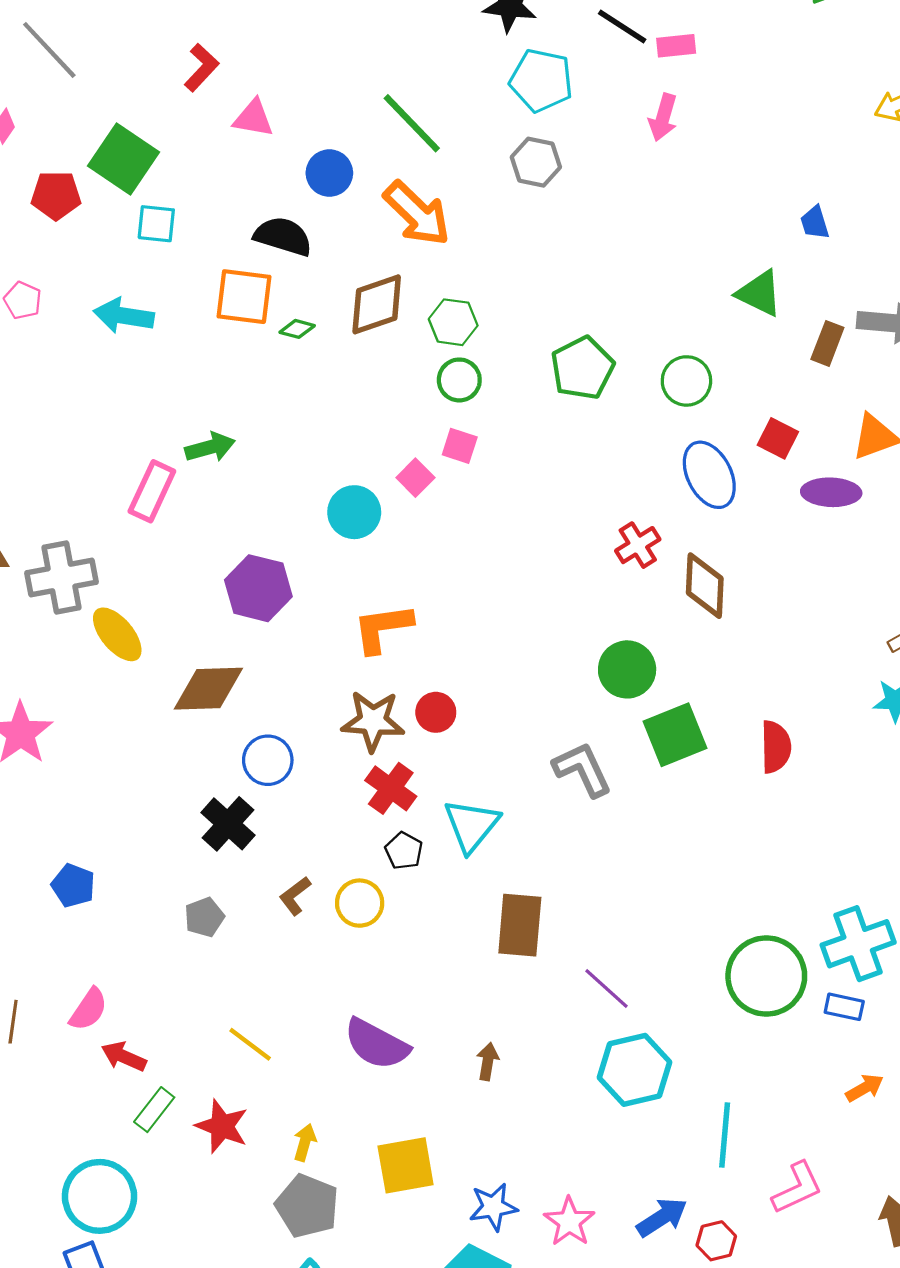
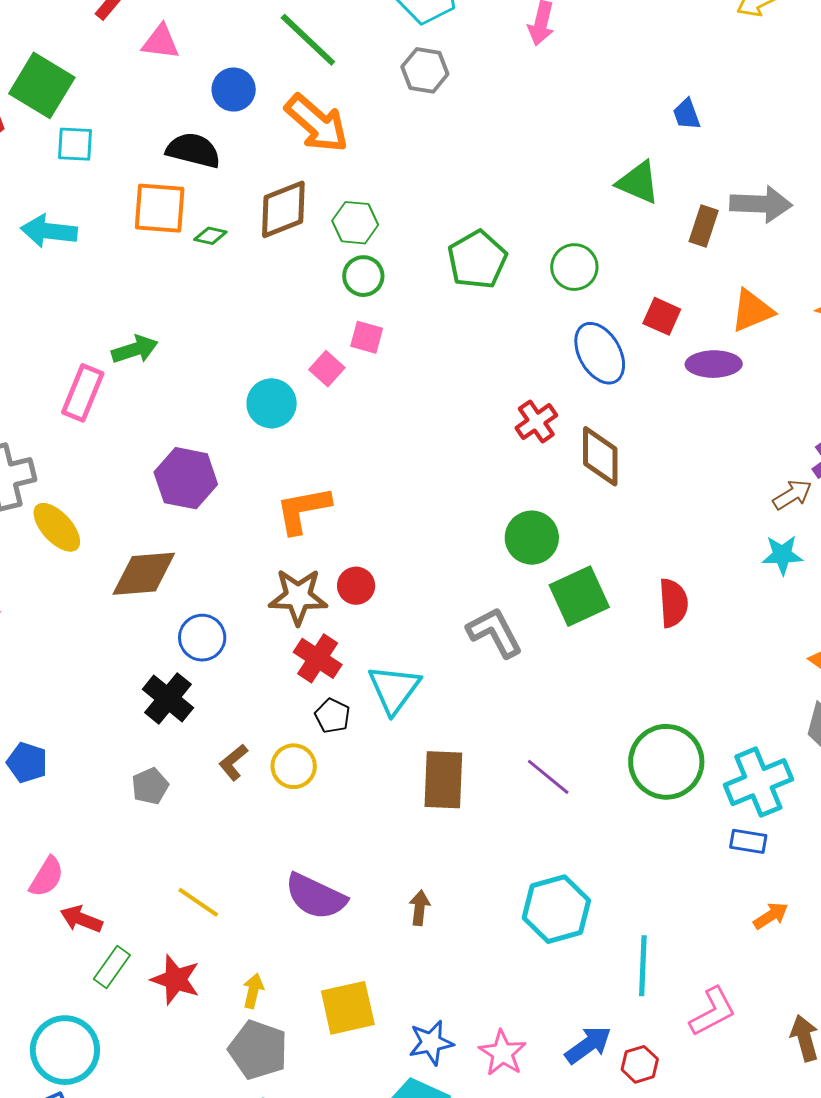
green circle: (766, 976) -> (666, 762), moved
purple line: (606, 988) -> (548, 777), moved

